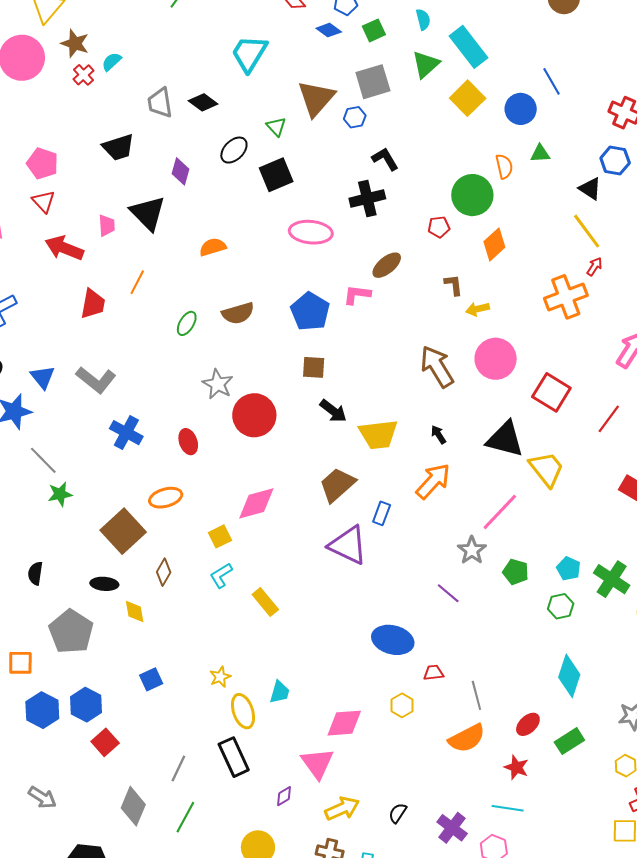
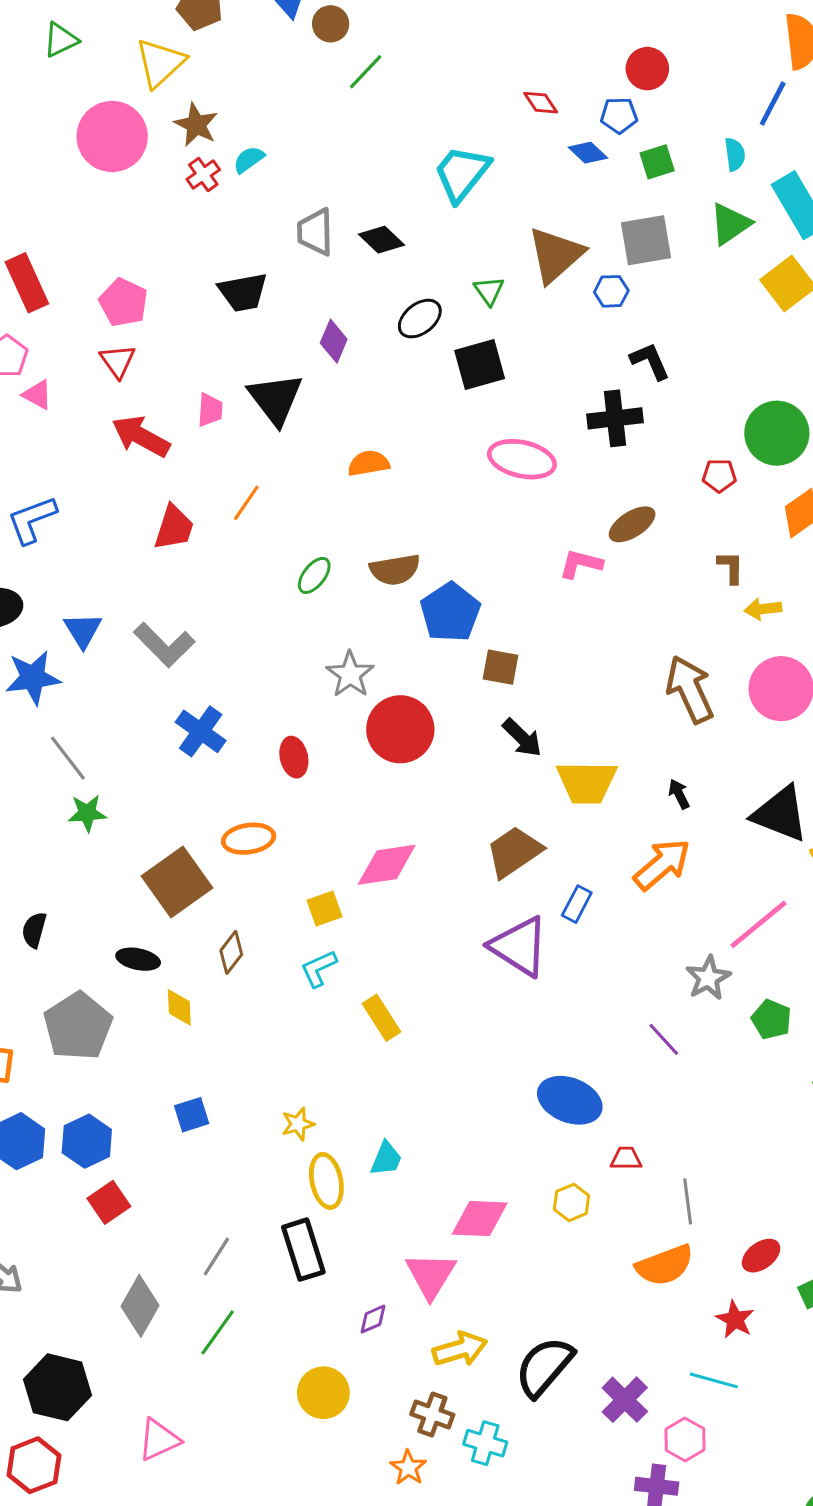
blue pentagon: (310, 311) -> (450, 612), moved
black semicircle: (398, 813) -> (544, 1367), size x2.0

